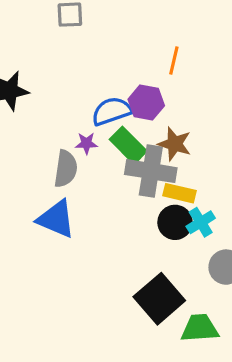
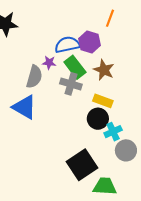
gray cross: (151, 171) -> (71, 84), moved, size x0.7
cyan cross: (201, 222) -> (113, 132), moved

